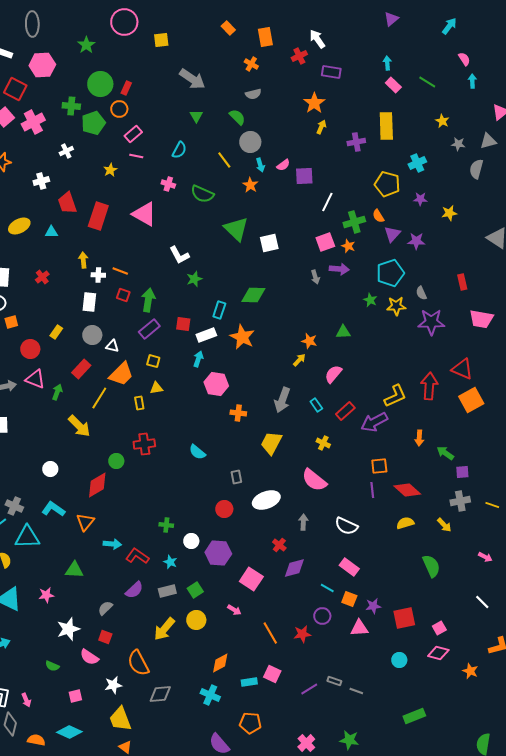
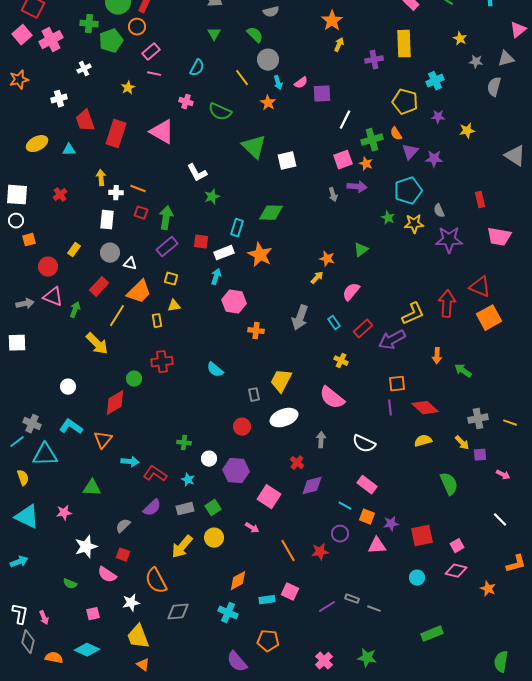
green triangle: (343, 332) -> (361, 250), turned -35
yellow trapezoid: (271, 443) -> (281, 381), moved
purple square: (462, 472) -> (480, 455), moved

